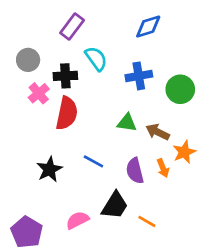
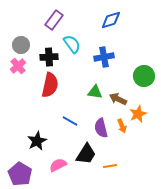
green circle: (180, 89) -> (144, 76), moved
pink cross: (39, 93) -> (18, 66), moved
black star: (49, 169) -> (37, 141), moved
orange line: (147, 221) -> (110, 166), turned -40

